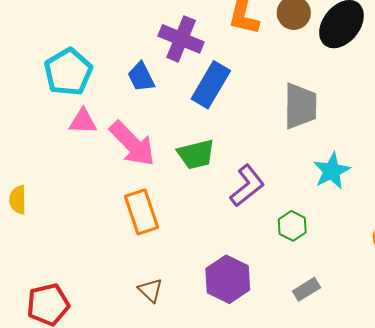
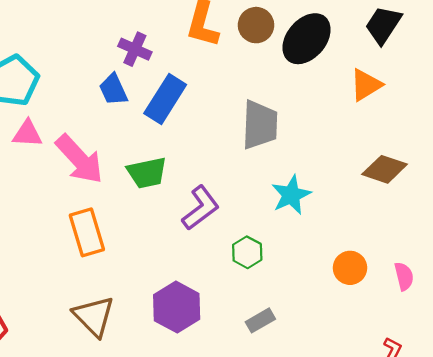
purple cross: (181, 39) -> (135, 49), size x0.7
blue trapezoid: (141, 77) -> (113, 90), moved
brown triangle: (150, 290) -> (94, 316), size x1.6

